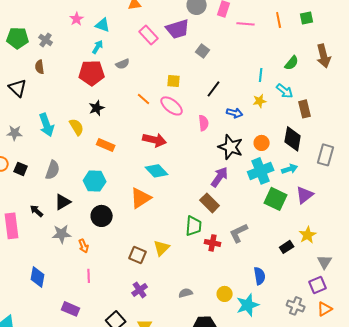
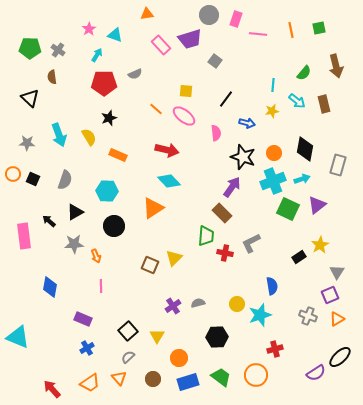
cyan arrow: (98, 47) -> (97, 55), moved
brown rectangle: (305, 109) -> (324, 104), moved
purple cross: (140, 290) -> (173, 306), moved

